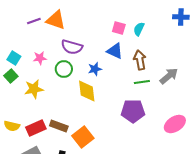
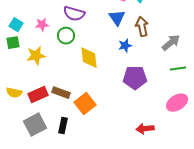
blue triangle: (115, 51) -> (117, 18), turned 30
blue star: (95, 69) -> (125, 46), moved
green square: (11, 76) -> (13, 43), turned 32
green line: (142, 82) -> (178, 69), moved
pink ellipse: (175, 124) -> (177, 103), moved

